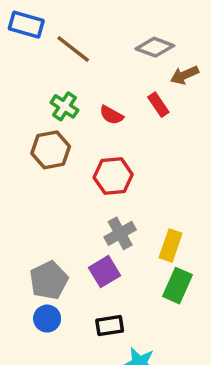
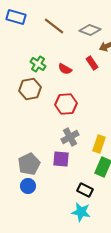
brown line: (73, 49) -> (54, 26), moved
purple square: (104, 272) -> (61, 159), turned 36
black rectangle: (110, 326) -> (85, 190), moved, turned 35

